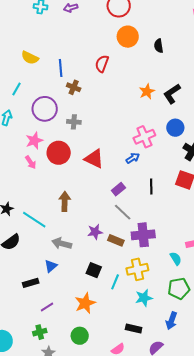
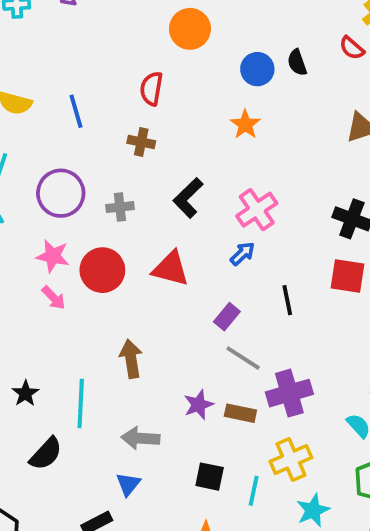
black semicircle: (159, 46) -> (297, 62), moved
brown cross: (74, 87) -> (141, 142), moved
black L-shape: (172, 94) -> (188, 198), moved
blue circle: (175, 128) -> (257, 69), moved
pink star: (34, 141) -> (53, 256), turned -30
cyan line: (34, 220) -> (81, 404), turned 70

